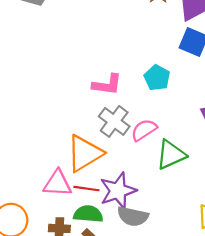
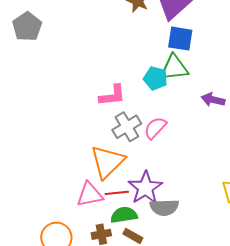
gray cross: (114, 121) -> (127, 127), turned 36
green triangle: (171, 155) -> (174, 68), moved, turned 32

